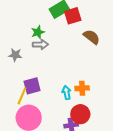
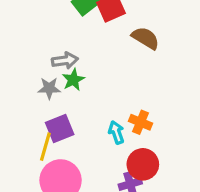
green star: (38, 32) -> (73, 80), moved
gray star: (15, 55) -> (49, 88), moved
orange cross: (82, 88) -> (140, 122), turned 32

